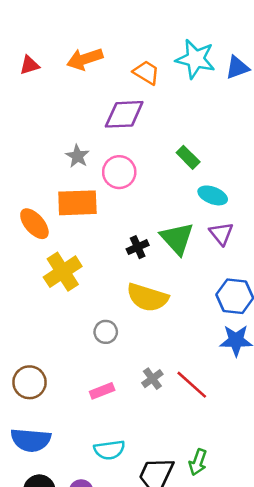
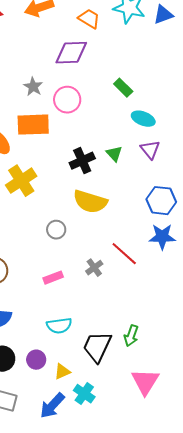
green triangle: (177, 238) -> (114, 154), size x0.6
black cross: (138, 247) -> (82, 161), size x1.4
red line: (192, 385) -> (124, 254), moved

